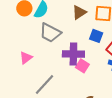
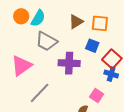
pink triangle: (26, 58) -> (22, 66), size x1.6
pink square: (82, 66) -> (97, 95), moved

